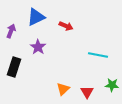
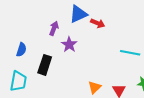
blue triangle: (36, 17) -> (78, 14), moved
purple arrow: (11, 31) -> (54, 28), moved

